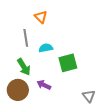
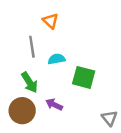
green square: (68, 63) -> (84, 77), turned 30

